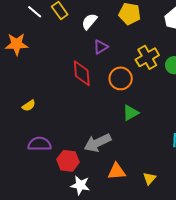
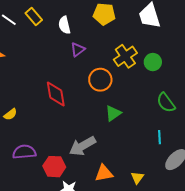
white semicircle: (89, 21) -> (64, 25), turned -48
red diamond: (82, 73) -> (56, 94), moved

